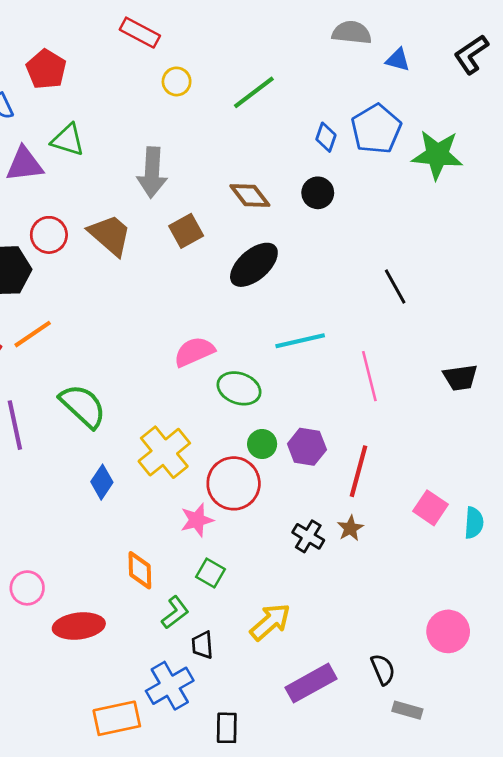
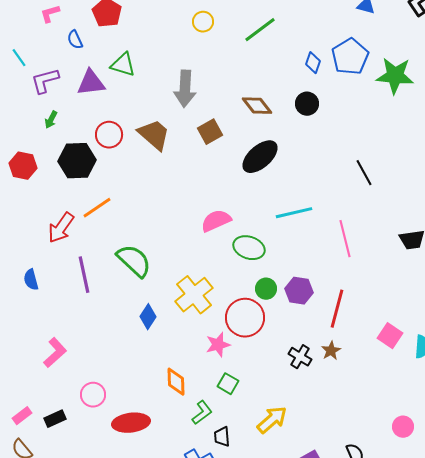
pink circle: (448, 631) -> (403, 427), size x0.7

